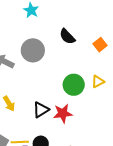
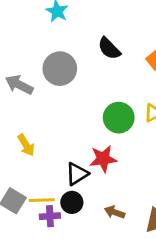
black triangle: (41, 110) -> (77, 174), moved

